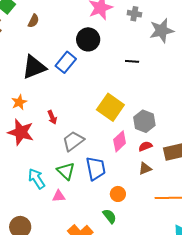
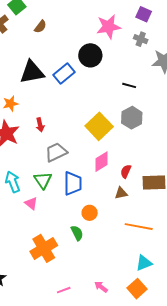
gray hexagon: (144, 121) -> (132, 118), moved
red semicircle: (145, 146) -> (126, 171), turned -56
pink triangle: (59, 196) -> (31, 203), turned 32

